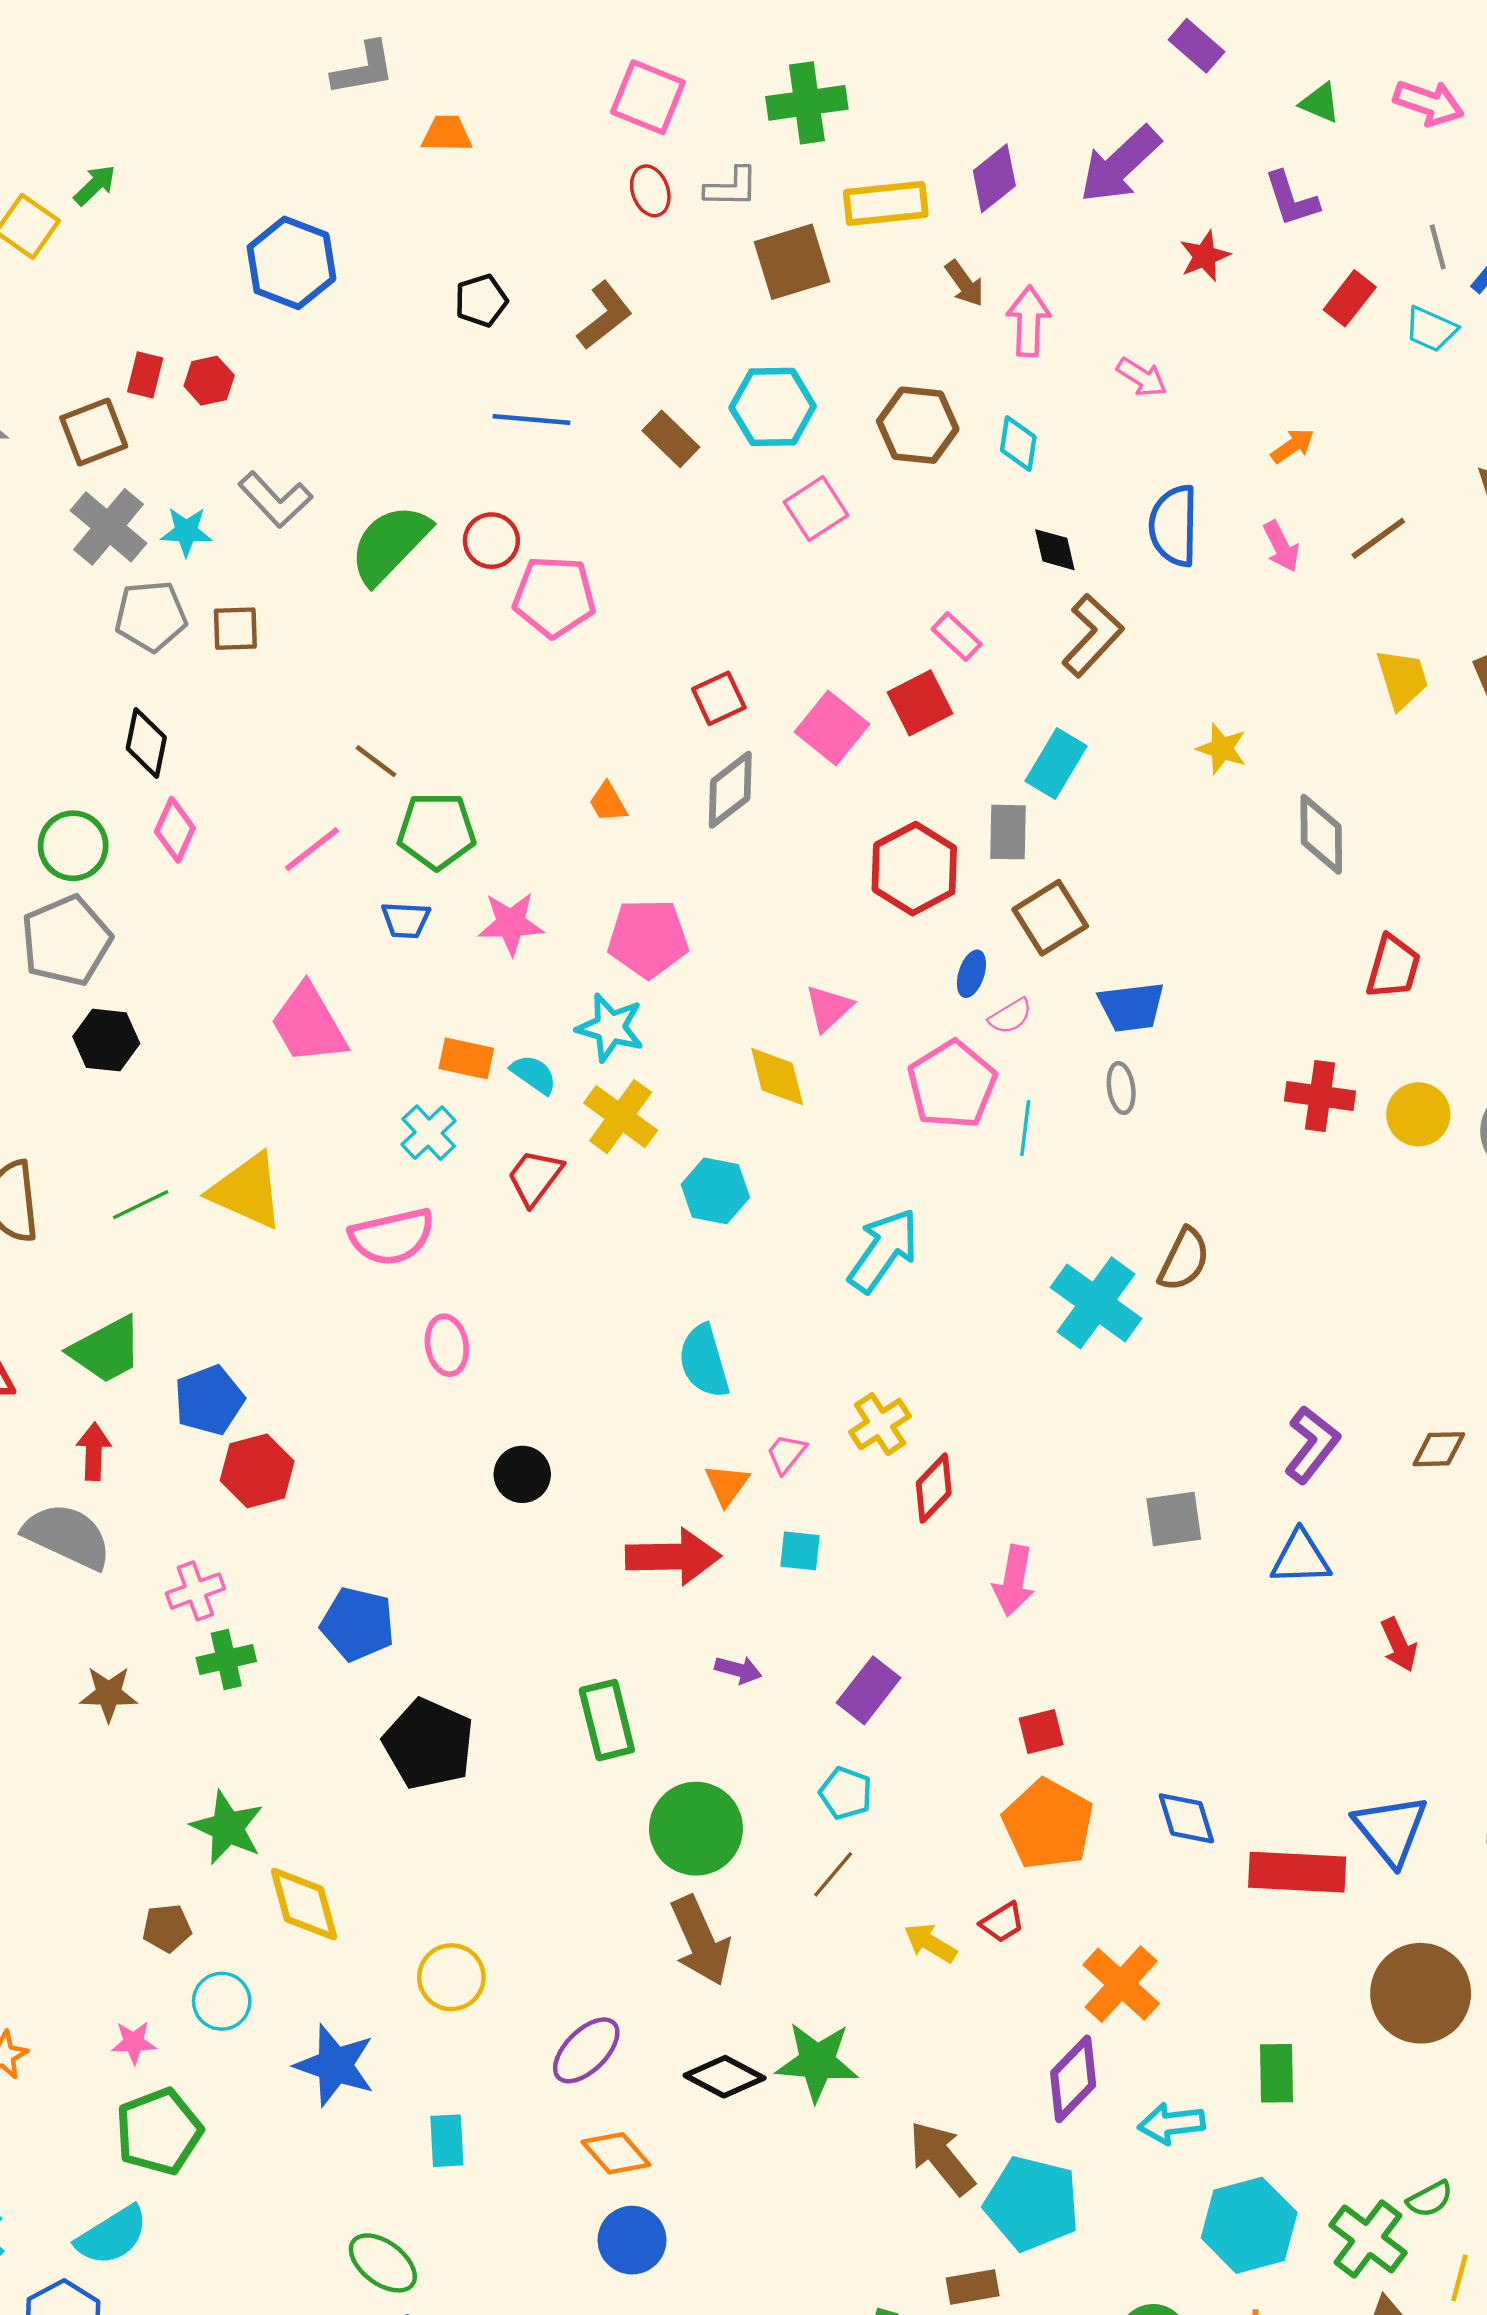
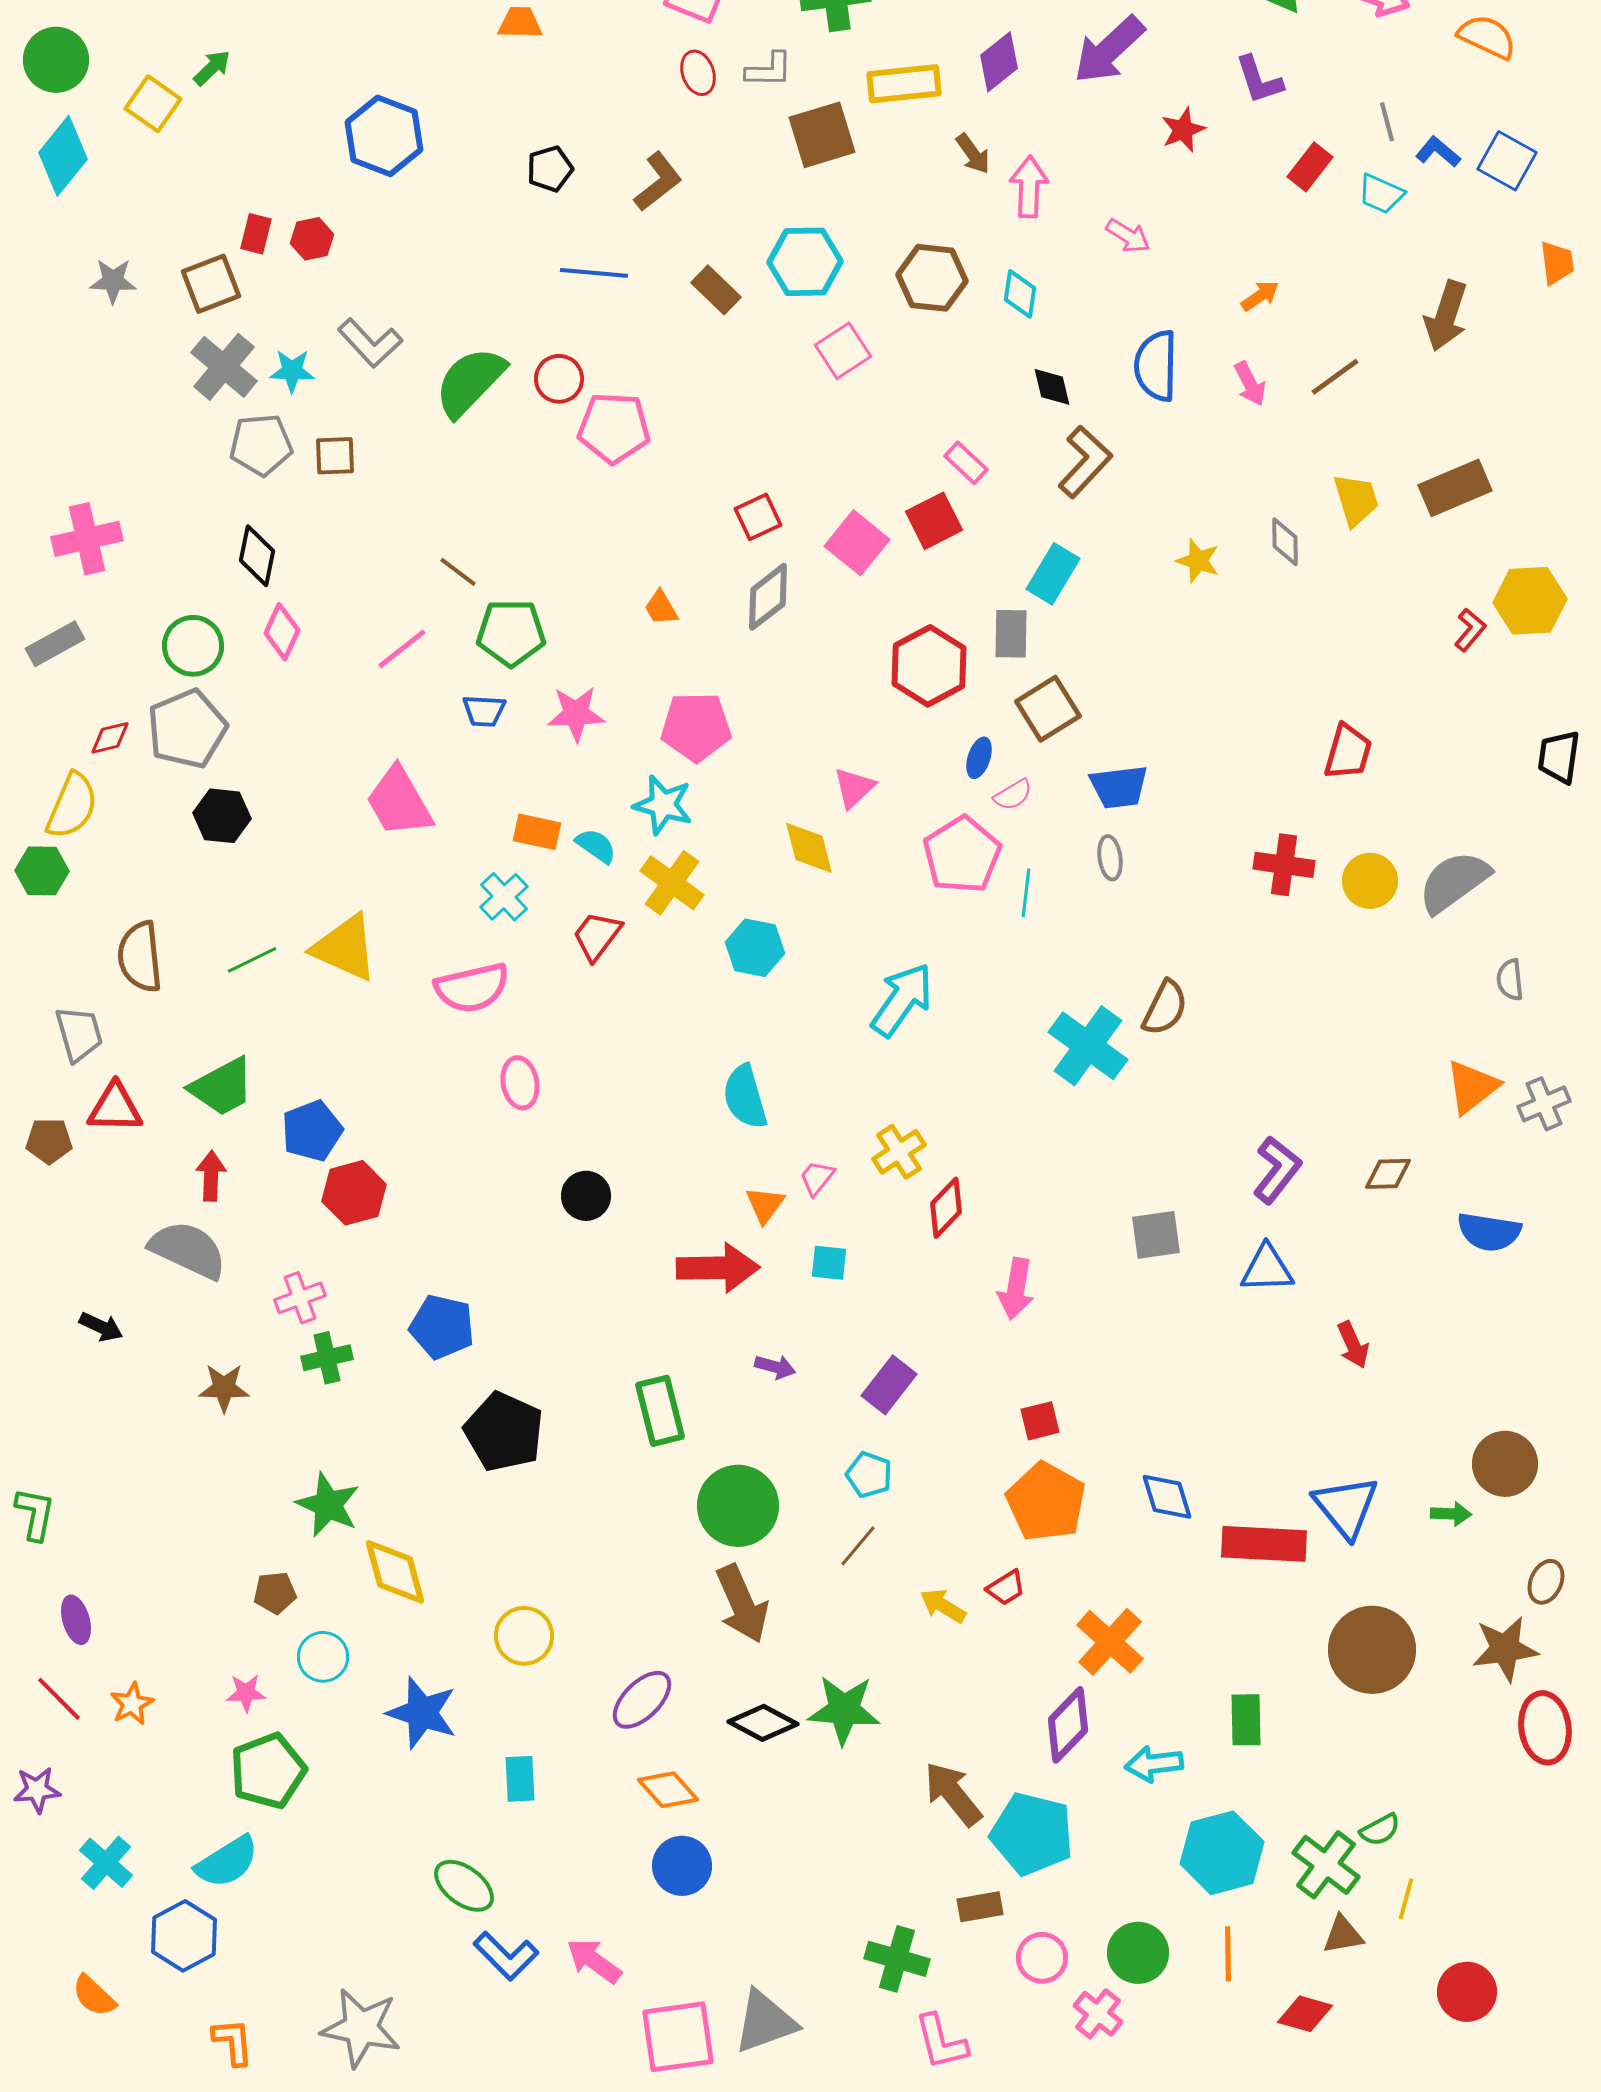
gray diamond: (1321, 834) -> (1285, 542), moved, size x0.7

